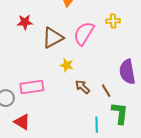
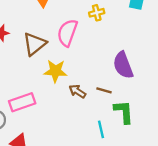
yellow star: (67, 65) -> (55, 71), size x1.5
brown line: (106, 91) -> (104, 90), turned -32

